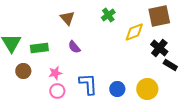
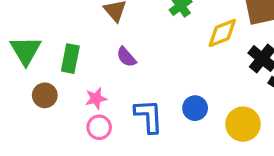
green rectangle: (39, 48) -> (70, 59), turned -72
blue circle: (117, 89) -> (195, 108), moved

